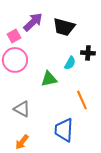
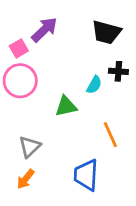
black trapezoid: (64, 27) -> (106, 32), moved
gray triangle: (22, 109) -> (30, 147), turned 48
orange arrow: (22, 142) -> (26, 179), moved

